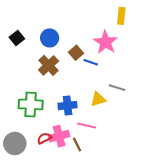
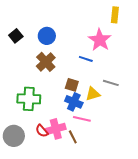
brown square: (76, 53) -> (72, 85), moved, turned -32
blue cross: (68, 106) -> (74, 102), moved, turned 30
red semicircle: (44, 138) -> (42, 131), turned -104

